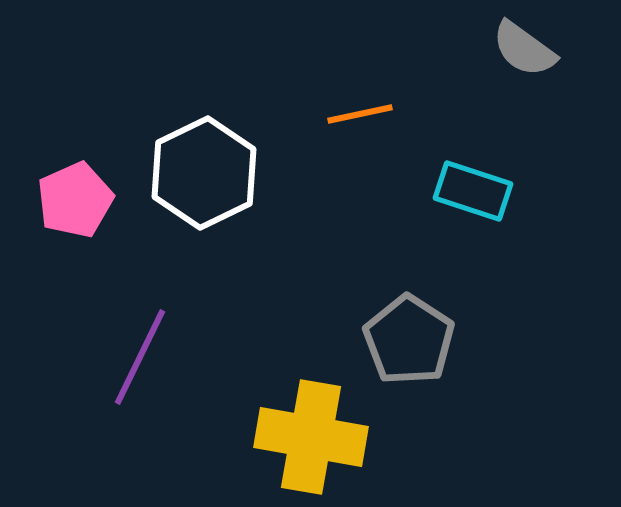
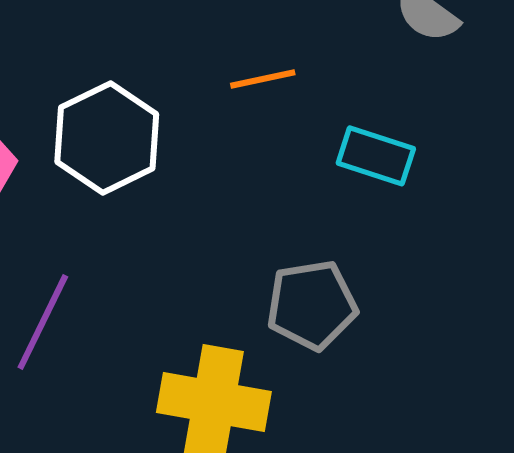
gray pentagon: (409, 340) -> (312, 305), turned 30

